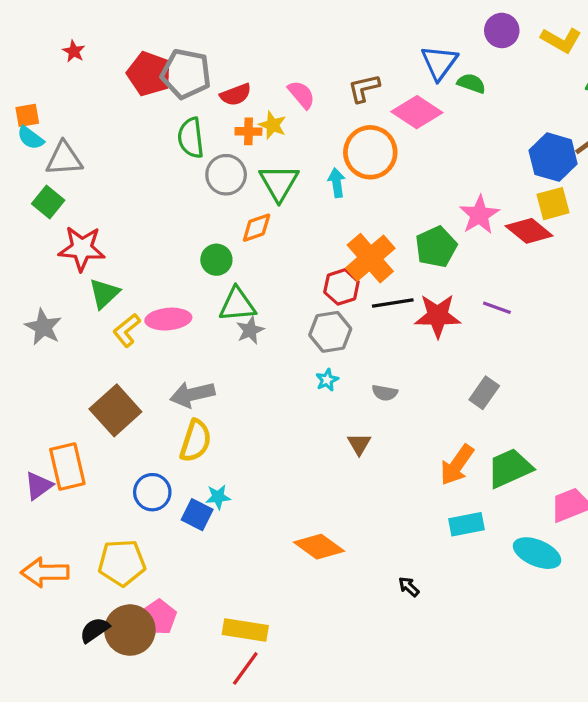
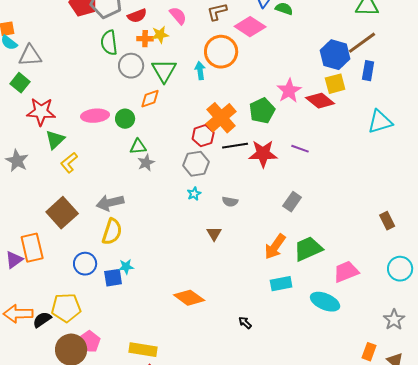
yellow star: (273, 125) -> (160, 35), turned -30
green triangle: (237, 305) -> (138, 147), size x0.7
pink ellipse: (168, 319) -> (95, 116), moved
blue square: (197, 515) -> (113, 278), turned -36
black semicircle: (95, 630) -> (42, 320), moved

